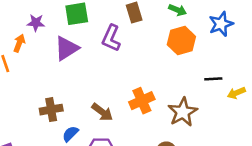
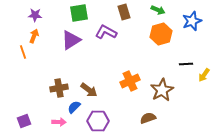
purple star: (36, 23) -> (35, 15), moved
purple L-shape: (111, 38) -> (106, 32), turned 95
yellow arrow: (236, 93) -> (204, 75), turned -32
brown arrow: (102, 112) -> (89, 90), moved

